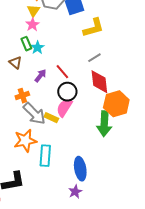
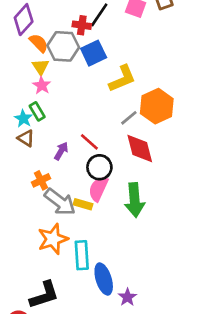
cyan star: (37, 48) -> (23, 119), moved
orange hexagon: (116, 104) -> (157, 106), moved
green arrow: (104, 124) -> (135, 200), moved
blue ellipse: (80, 169) -> (104, 279), moved

